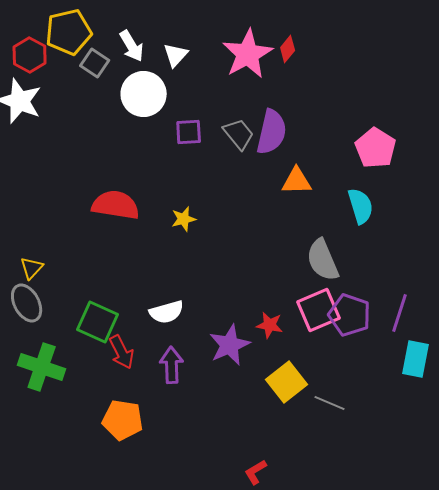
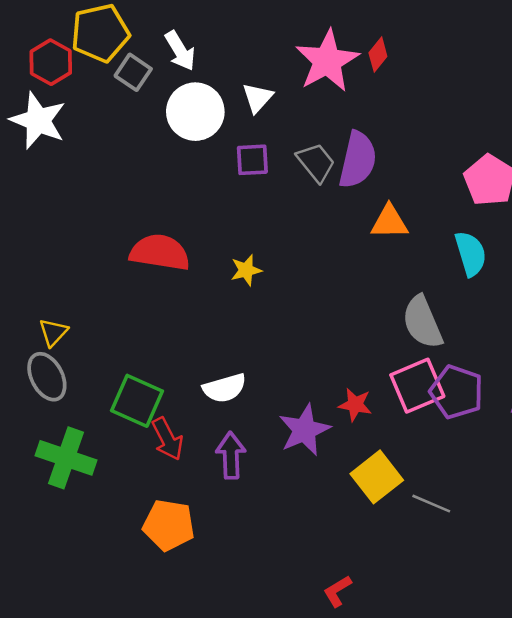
white triangle: (176, 55) -> (257, 98), moved

